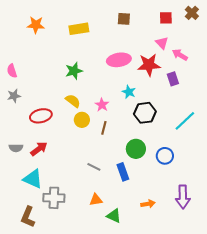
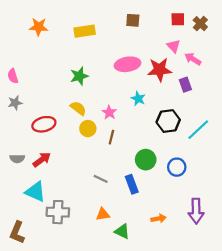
brown cross: (192, 13) -> (200, 24), moved
black hexagon: (145, 113) -> (168, 121), moved
brown L-shape: (28, 217) -> (17, 232), moved

